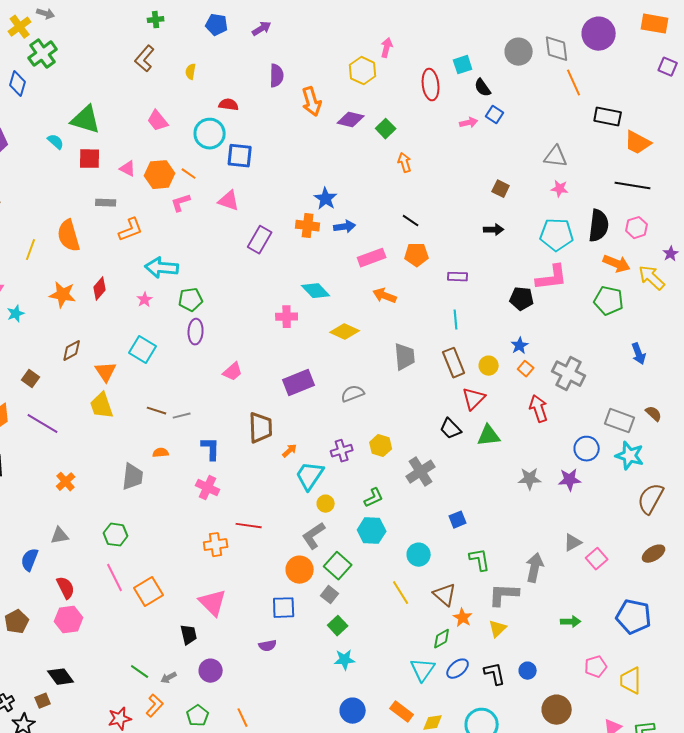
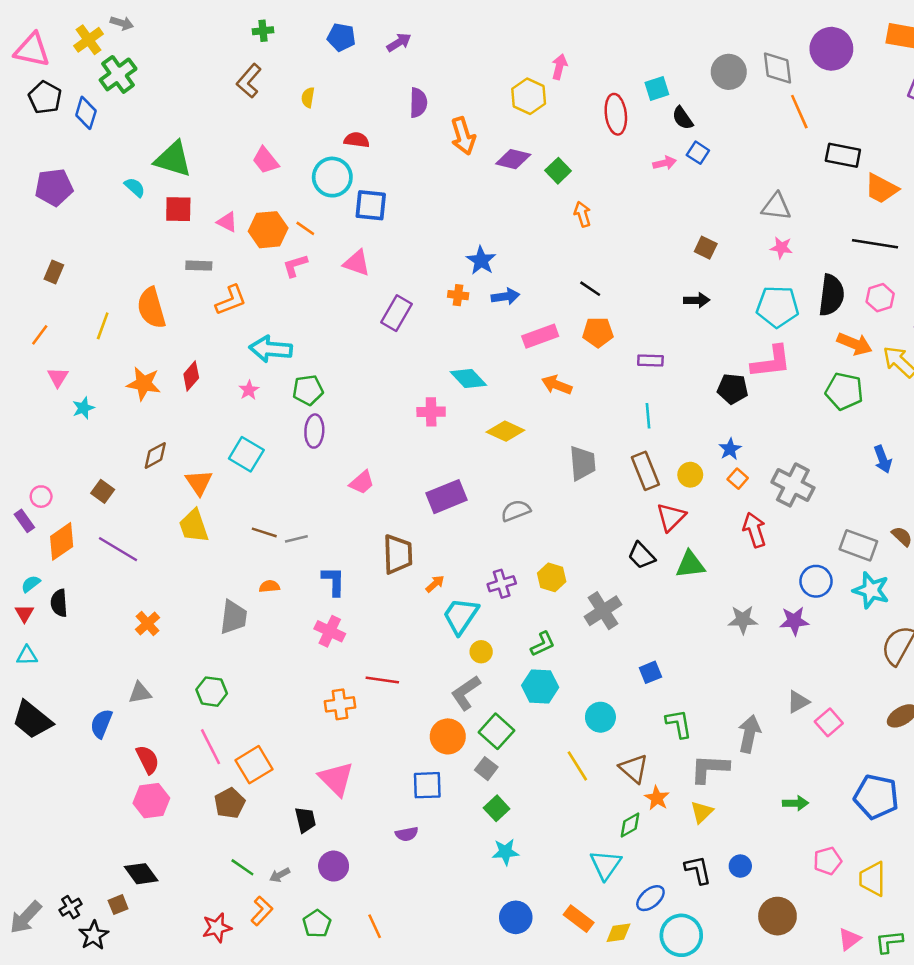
orange cross: (308, 226) -> (458, 295), size x0.7
brown pentagon: (17, 622) -> (230, 803), moved
blue ellipse: (458, 669) -> (650, 898), moved

